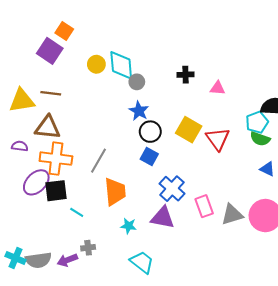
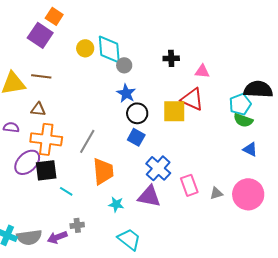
brown triangle: (48, 127) -> (38, 109), size x0.6
yellow square: (189, 130) -> (174, 111), turned -30
red triangle: (218, 139) -> (192, 99), moved, turned -30
gray triangle: (232, 214) -> (216, 193), size x0.6

